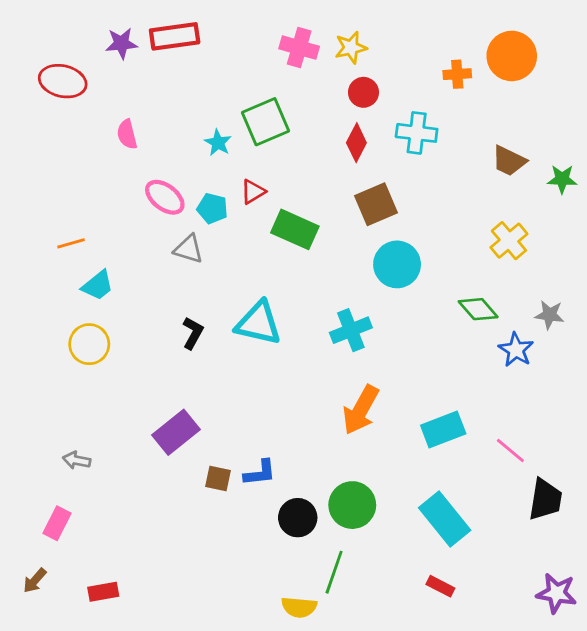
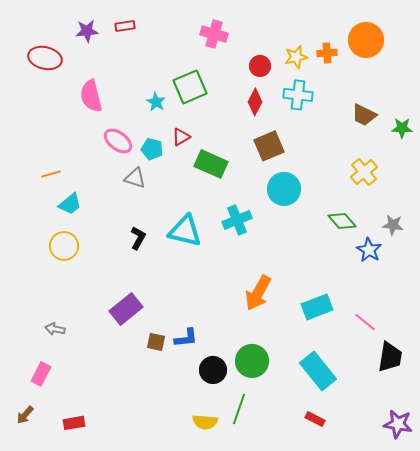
red rectangle: (175, 36) -> (125, 26), size x0.6
yellow star: (351, 48) -> (296, 57), moved
pink semicircle: (127, 134) -> (91, 96), size x1.5
cyan cross: (351, 330) -> (237, 220), moved
yellow semicircle: (299, 607) -> (205, 422), moved

